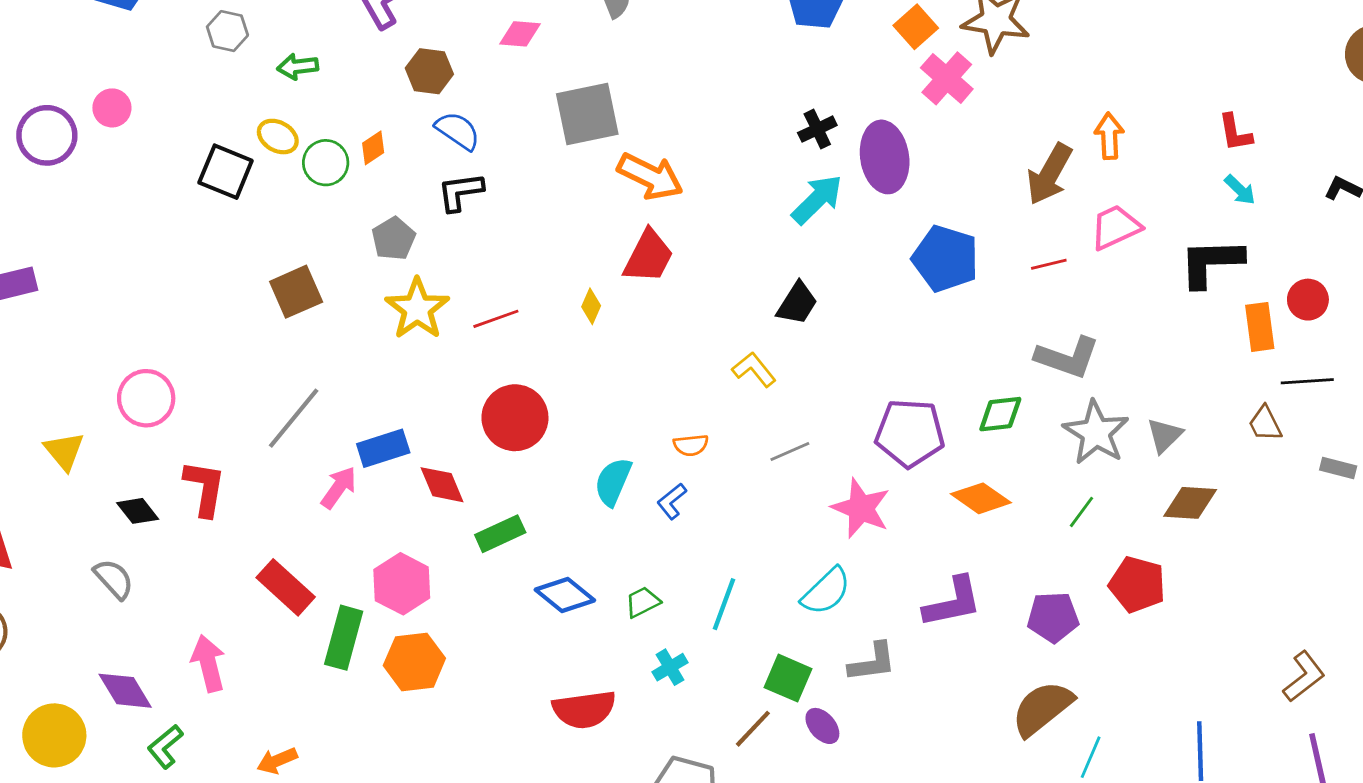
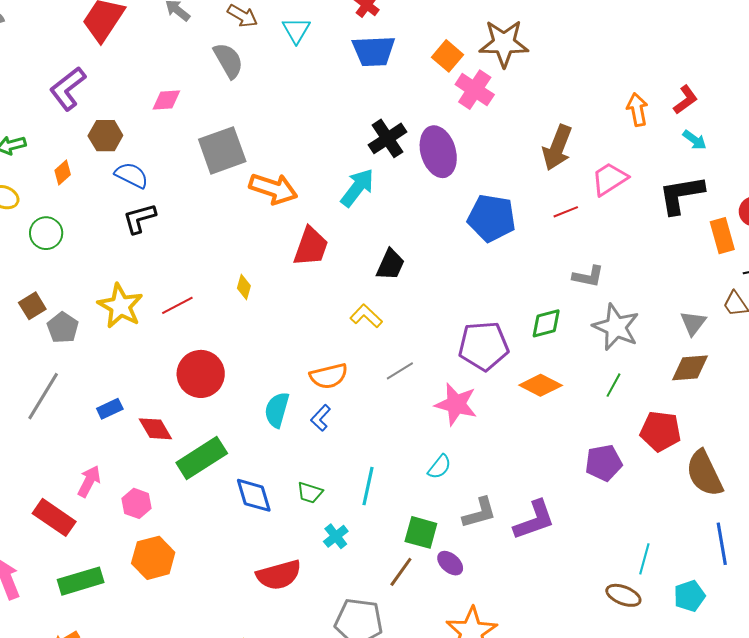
black cross: (817, 129) -> (388, 138), size x1.4
red L-shape: (1235, 133) -> (686, 100), turned -108
orange arrow: (1109, 136) -> (637, 110), moved
orange diamond: (373, 148) -> (63, 173), moved
green circle: (326, 163) -> (46, 233), moved
cyan arrow: (817, 199) -> (357, 188), moved
gray pentagon: (394, 239) -> (63, 328), moved
red trapezoid: (648, 256) -> (311, 247), moved
brown square: (296, 292) -> (32, 306), size x0.7
gray L-shape: (1067, 357) -> (588, 276), size x0.7
gray triangle: (1165, 435) -> (693, 323), moved
orange semicircle: (691, 445) -> (329, 376), size x1.5
blue rectangle: (383, 448) -> (110, 409), size x0.7
pink arrow: (339, 488) -> (89, 481), moved
green rectangle: (500, 534) -> (202, 458), size x1.4
pink hexagon: (402, 584) -> (137, 503), size x0.7
cyan semicircle: (826, 591) -> (439, 467), size x0.7
blue diamond: (565, 595) -> (254, 495), turned 42
green trapezoid: (643, 602) -> (310, 493), turned -128
purple L-shape: (953, 602) -> (534, 520), moved
green rectangle: (344, 638) -> (81, 581), moved, turned 66
brown semicircle: (1042, 708) -> (704, 473), moved, turned -69

